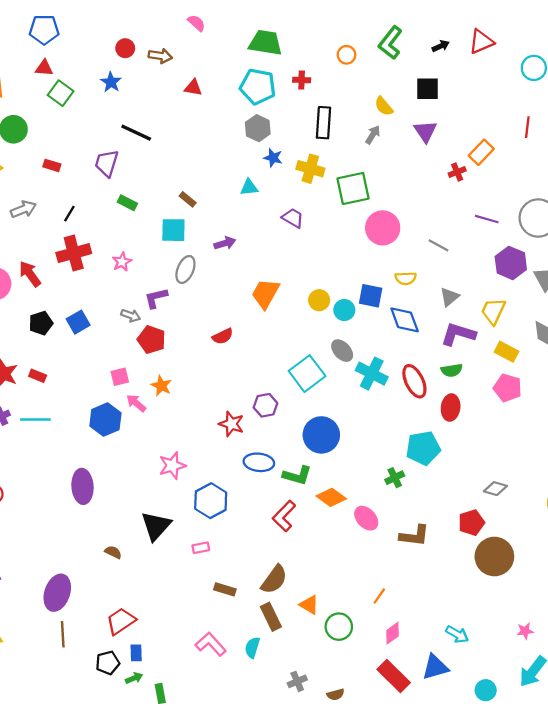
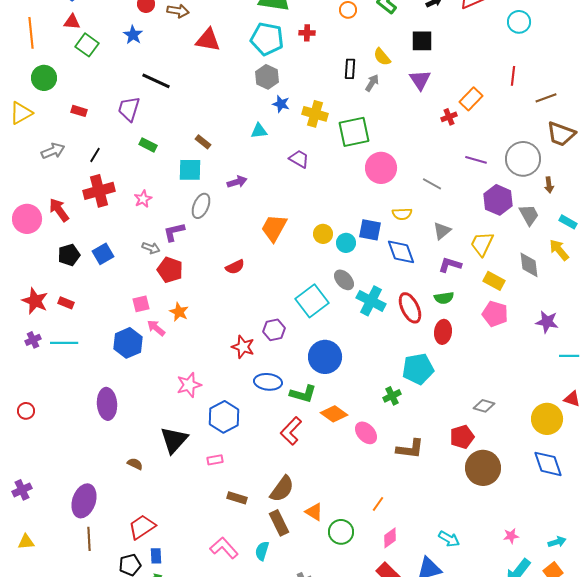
red triangle: (193, 88) -> (208, 40), size x1.5
black rectangle: (323, 123) -> (350, 69), moved, size x0.7
purple L-shape: (458, 334) -> (450, 265), size x0.7

